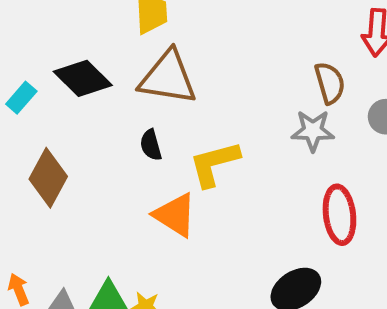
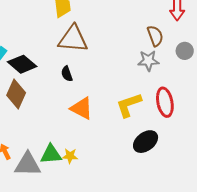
black diamond: (83, 78) -> (22, 64), moved
yellow L-shape: (214, 164) -> (129, 105), moved

